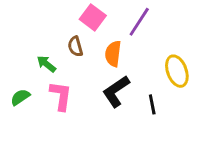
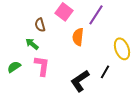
brown semicircle: (75, 46) -> (40, 25), moved
black L-shape: (116, 91) -> (80, 81), moved
black line: (152, 104) -> (105, 72), turned 40

